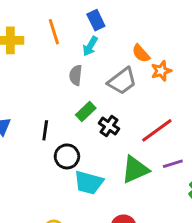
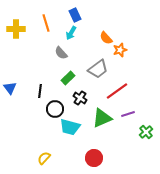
gray semicircle: (76, 75) -> (61, 53), turned -48
gray trapezoid: (122, 81) -> (98, 69), moved
black cross: (109, 126) -> (80, 98), moved

